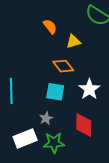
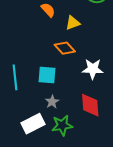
white star: (89, 89) -> (93, 69), turned -30
cyan square: (55, 92) -> (47, 75), moved

